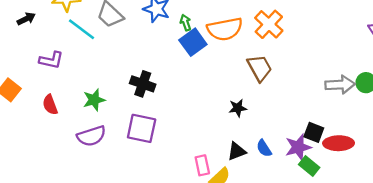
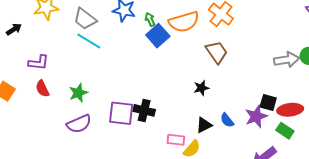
cyan line: (81, 29) -> (89, 41), moved
black cross: (143, 84) -> (144, 110), moved
red semicircle: (50, 105) -> (42, 89), moved
pink rectangle: (202, 165) -> (176, 140), turned -66
green rectangle: (309, 166) -> (285, 131), moved

